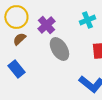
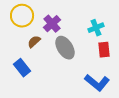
cyan cross: (87, 20) -> (96, 28), moved
brown semicircle: (19, 39) -> (34, 42), moved

